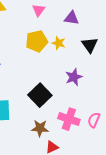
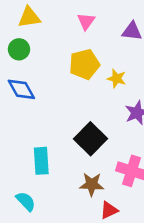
yellow star: (59, 43) -> (117, 79), moved

